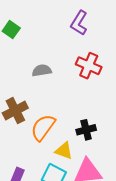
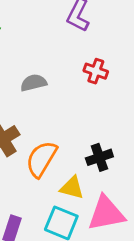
red cross: (89, 66) -> (96, 71), size x0.7

